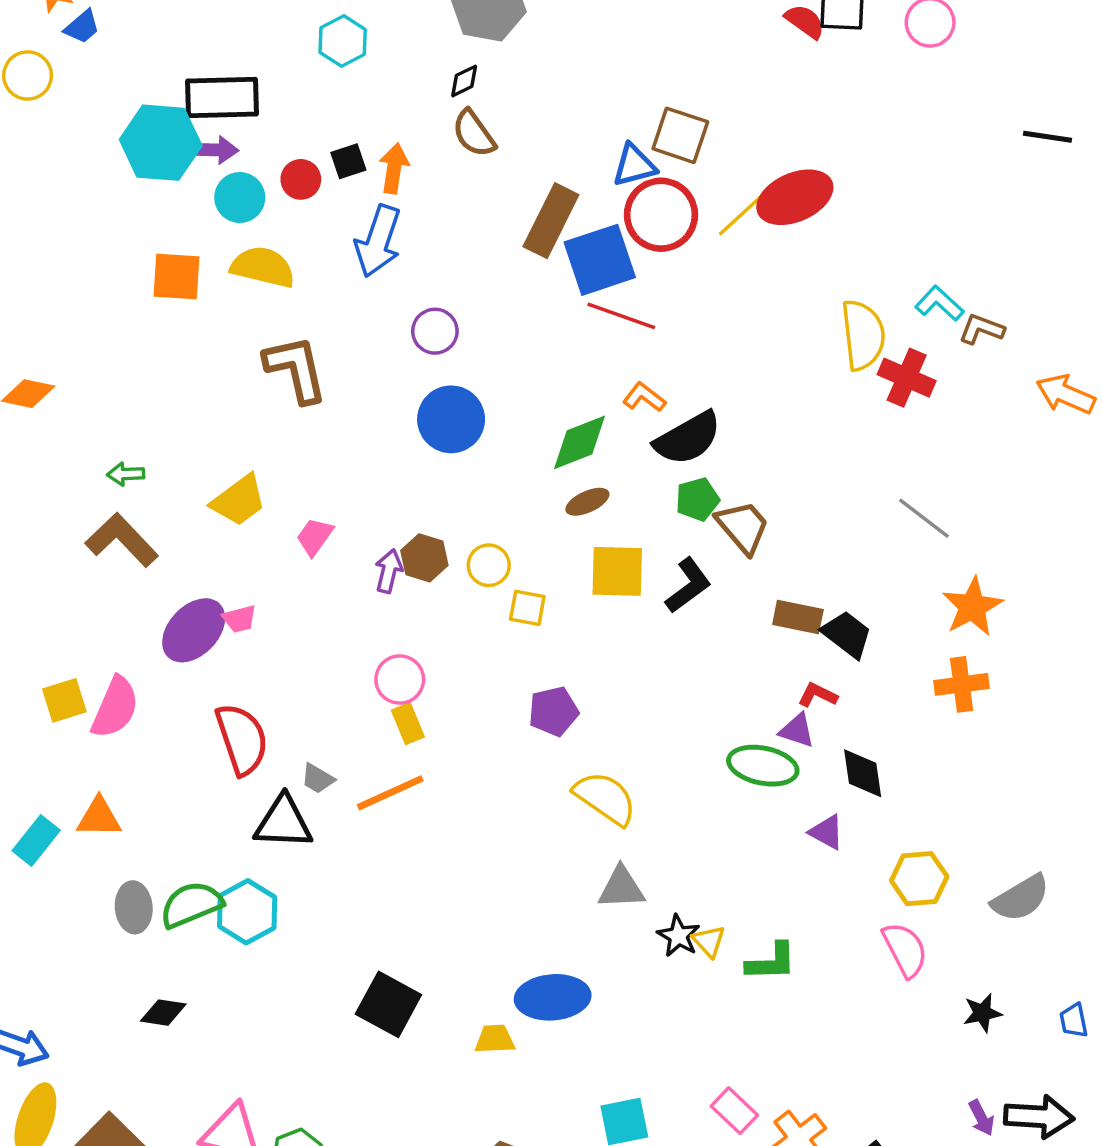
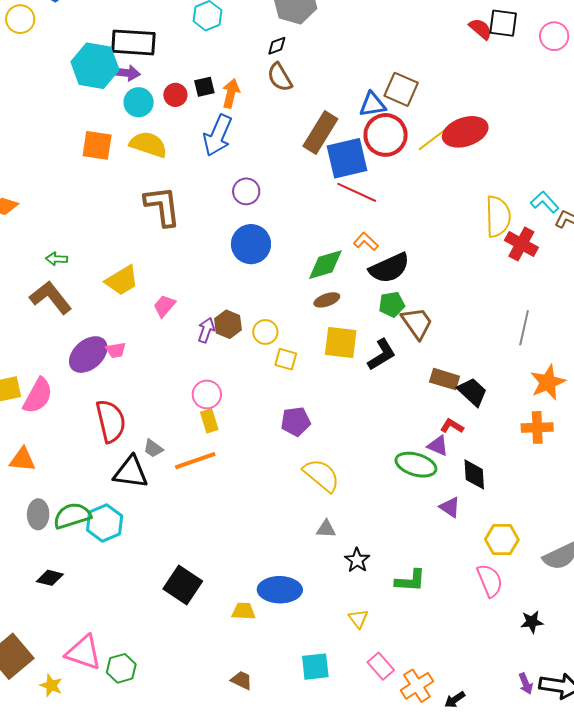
gray line: (924, 518) -> (524, 328), turned 60
gray triangle: (621, 888) -> (326, 529), size x0.7
yellow triangle: (709, 941) -> (358, 619), moved

